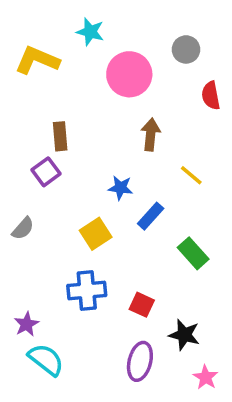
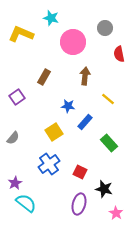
brown rectangle: (60, 136) -> (44, 77), moved, turned 35
purple square: (46, 172) -> (17, 97), moved
gray semicircle: (23, 228) -> (13, 138), moved
blue cross: (87, 290) -> (49, 164), turned -30

